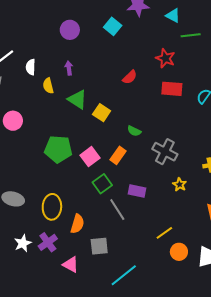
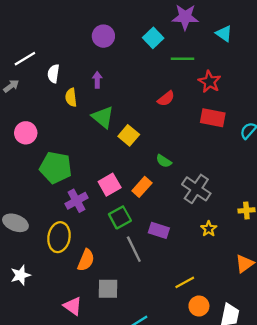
green line: (191, 35) -> (183, 59), moved
green pentagon: (58, 149) -> (56, 168), moved
purple cross: (48, 242) -> (77, 201), moved

